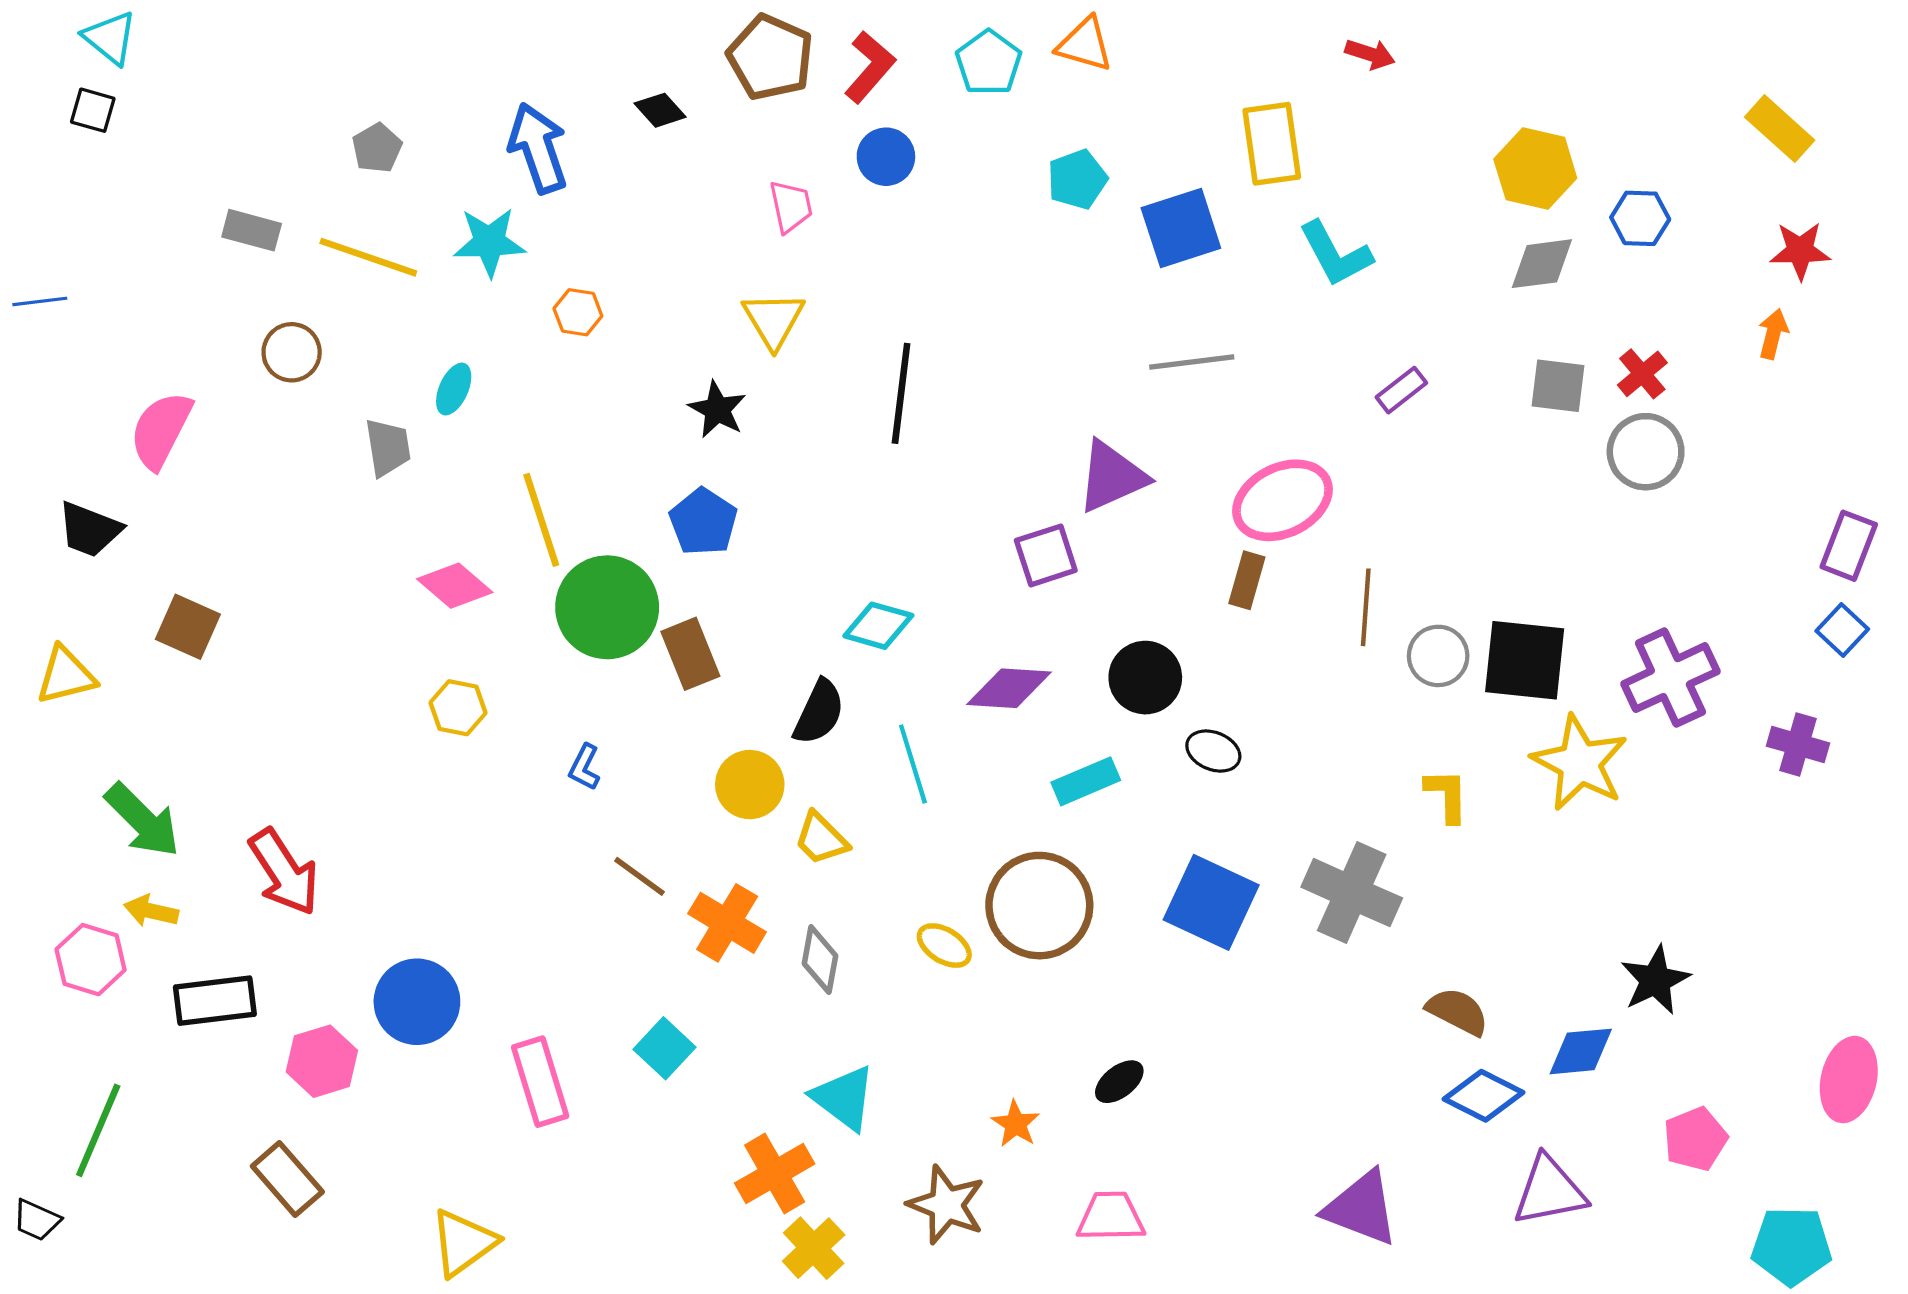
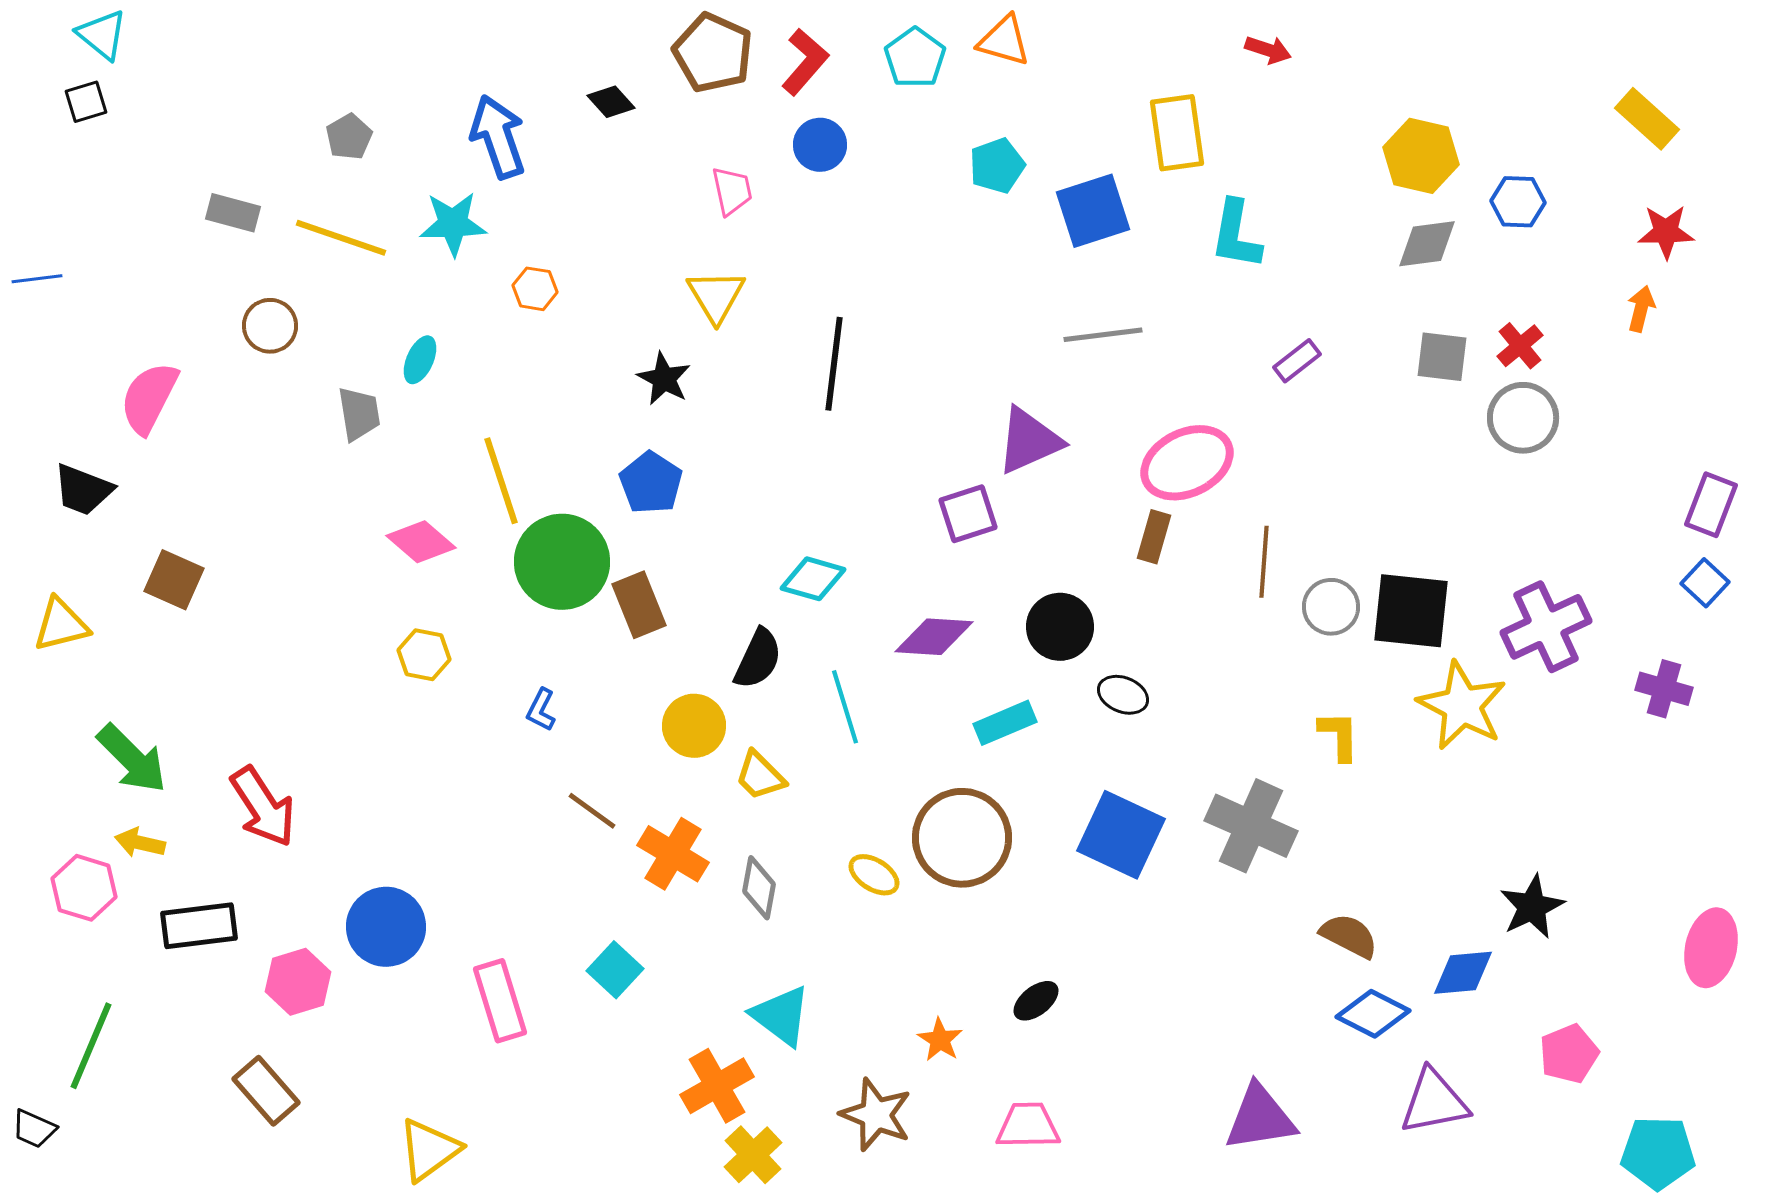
black square: (93, 110) -> (86, 102), turned -33
cyan L-shape: (1335, 254) -> (1236, 235), turned 38
pink ellipse: (1849, 1080) -> (1711, 948), moved
purple triangle: (1361, 1208) -> (1260, 1118), turned -30

